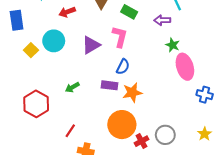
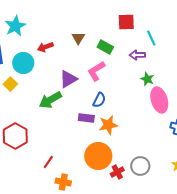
pink L-shape: (120, 37) -> (96, 71), turned -135
cyan circle: (54, 41) -> (23, 63), moved
green arrow: (72, 87) -> (50, 100), moved, size x1.6

